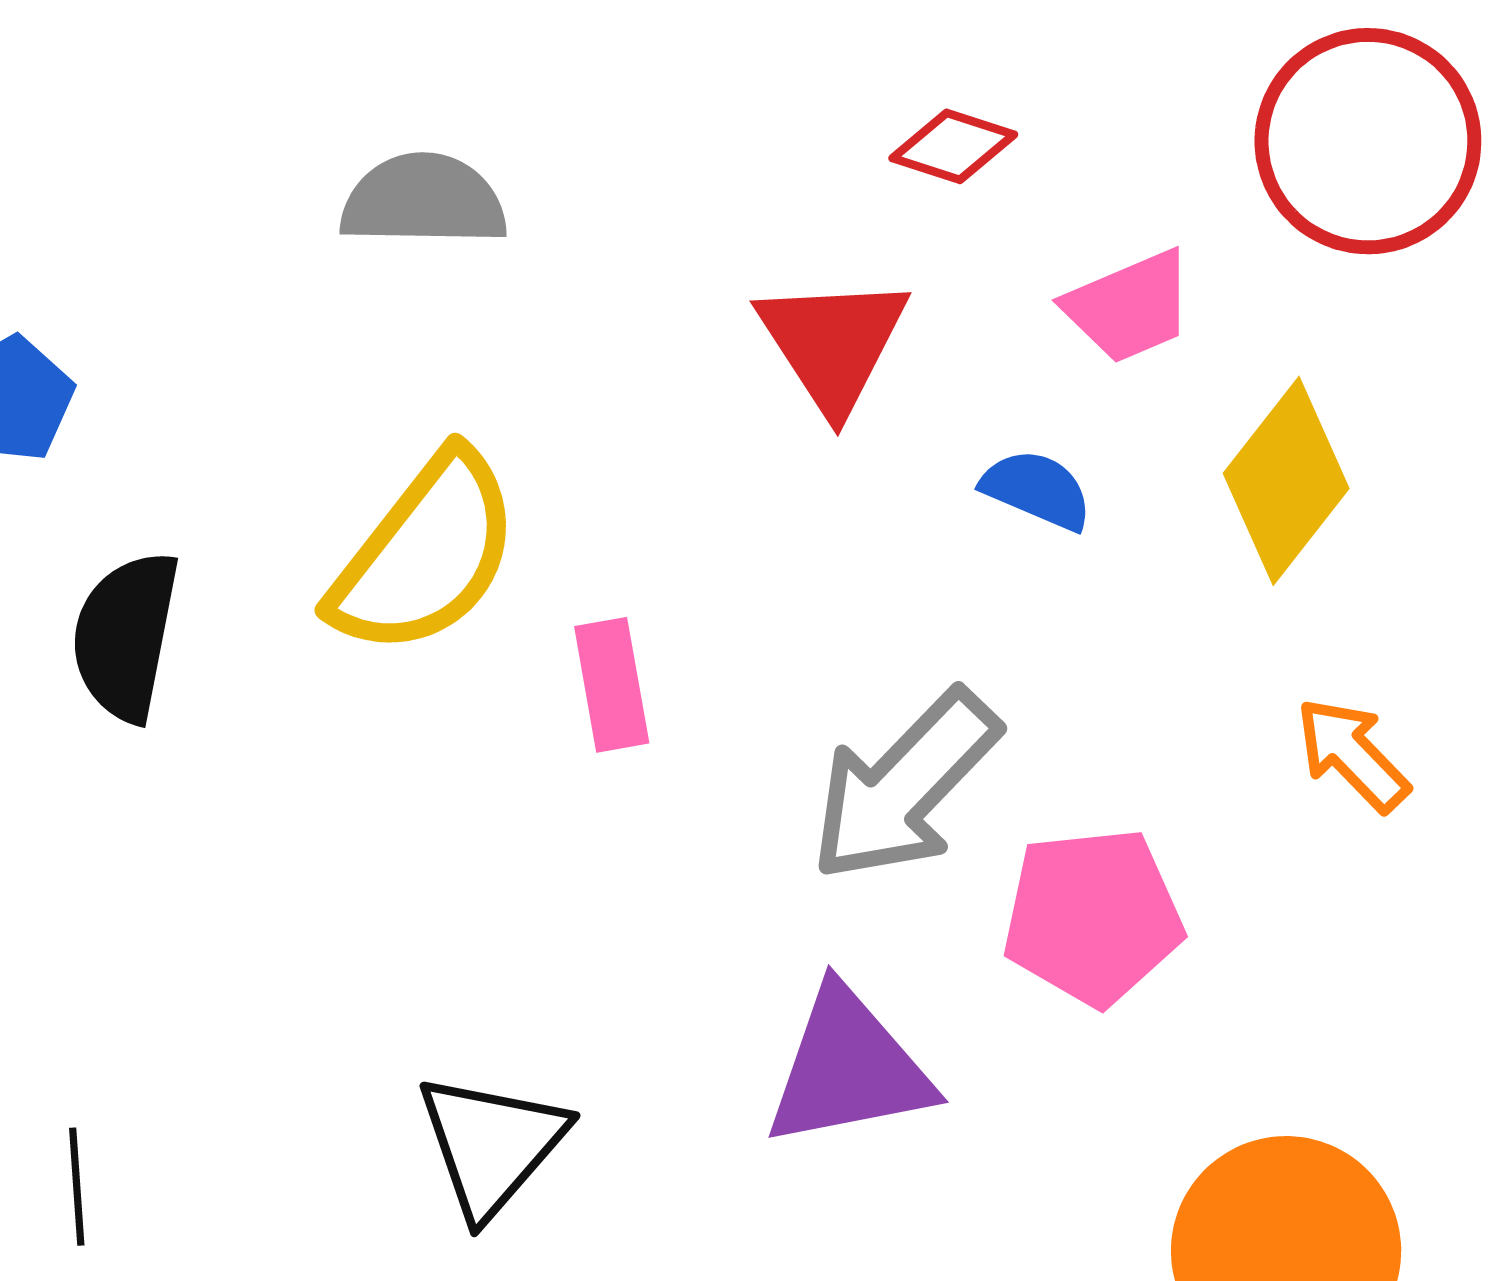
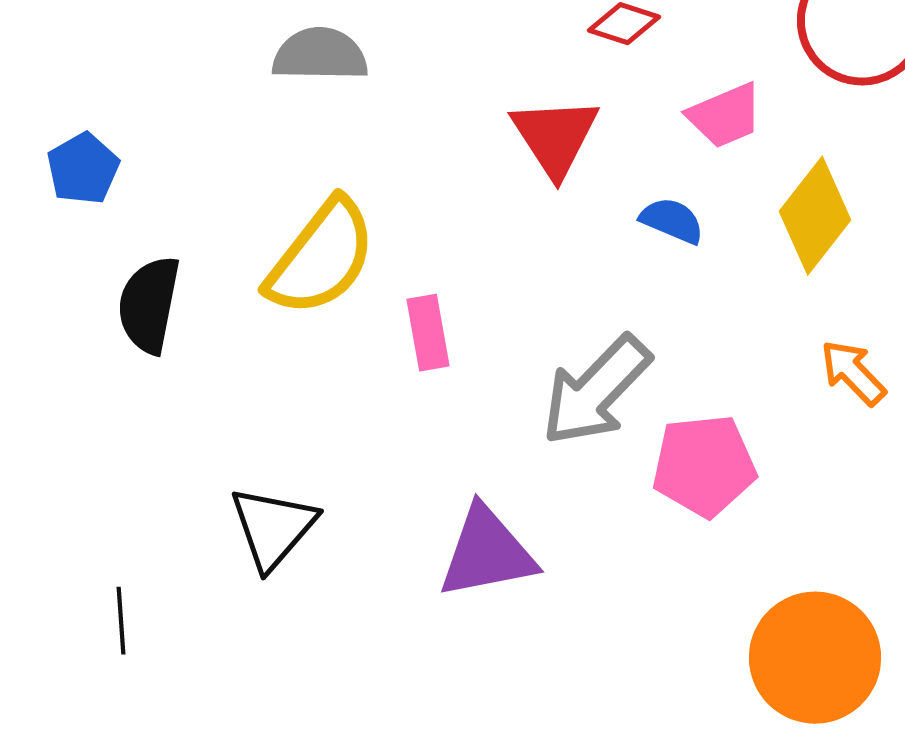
purple triangle: (849, 1068) -> (487, 553), moved
black triangle: (491, 1145) -> (273, 528), moved

